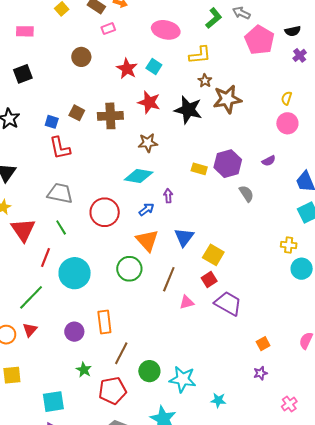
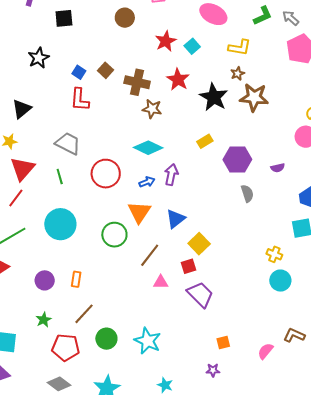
brown star: (148, 143) -> (152, 109), moved
yellow rectangle: (199, 169) -> (205, 141), moved, turned -63
purple arrow: (168, 196) -> (171, 175), size x1.5
red line: (45, 257) -> (16, 198), moved
orange rectangle: (104, 322) -> (76, 279), size x0.7
cyan star: (183, 379) -> (148, 341), moved

